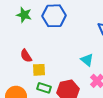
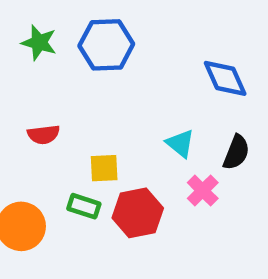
red semicircle: (26, 56) -> (44, 134), turned -64
yellow square: (39, 70) -> (104, 168), moved

